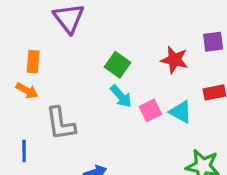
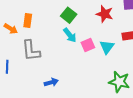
orange rectangle: (33, 62) -> (28, 21), moved
cyan triangle: (181, 112) -> (107, 47), turned 35

